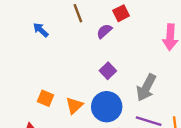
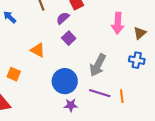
purple square: (108, 71) -> (69, 38), moved
orange triangle: (74, 105) -> (38, 50), moved, turned -49

